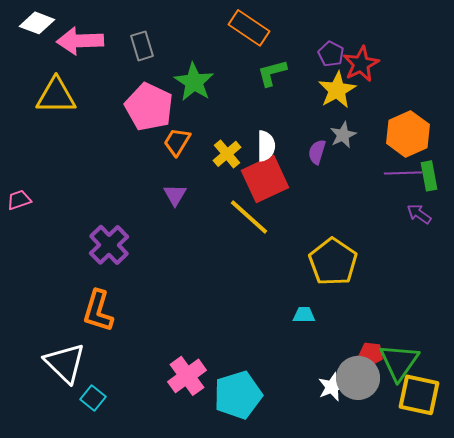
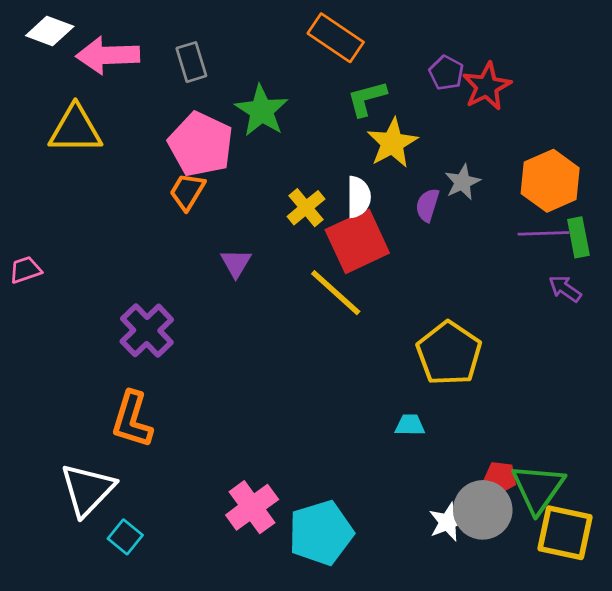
yellow star: (337, 90) -> (392, 143), moved
orange trapezoid: (177, 142) -> (187, 192), moved
white triangle: (65, 363) -> (87, 490), turned 30

